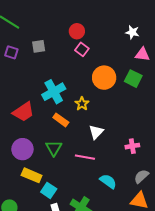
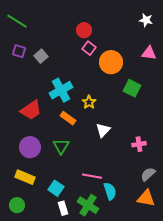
white star: (132, 32) -> (146, 20), moved
gray square: (39, 46) -> (41, 56), moved, turned -32
orange circle: (104, 78) -> (111, 62), moved
green square: (133, 79) -> (132, 88), moved
pink line: (85, 157) -> (92, 176), moved
yellow rectangle: (32, 175) -> (25, 177), moved
cyan semicircle: (108, 181) -> (110, 191), moved, turned 36

